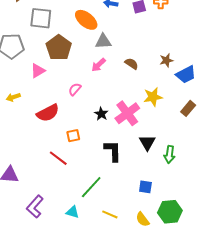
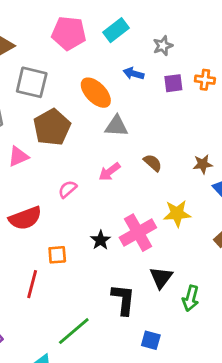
pink arrow: (99, 65) -> (109, 172), moved
black star: (101, 114) -> (101, 240), moved
black L-shape: (113, 151) -> (123, 299), moved
red line: (58, 158) -> (32, 284), turned 60

